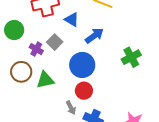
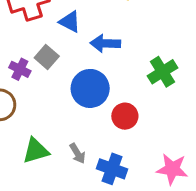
blue arrow: (94, 36) -> (105, 43), turned -138
green triangle: (45, 80) -> (36, 151), moved
red circle: (84, 91) -> (125, 116), moved

